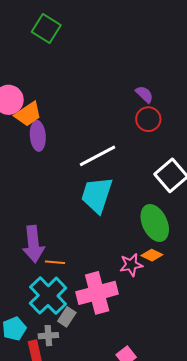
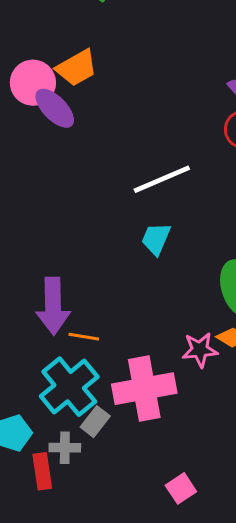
orange trapezoid: (28, 114) -> (77, 68), moved
purple ellipse: (38, 136) -> (55, 108), moved, turned -44
cyan trapezoid: (97, 195) -> (156, 239), size x0.6

